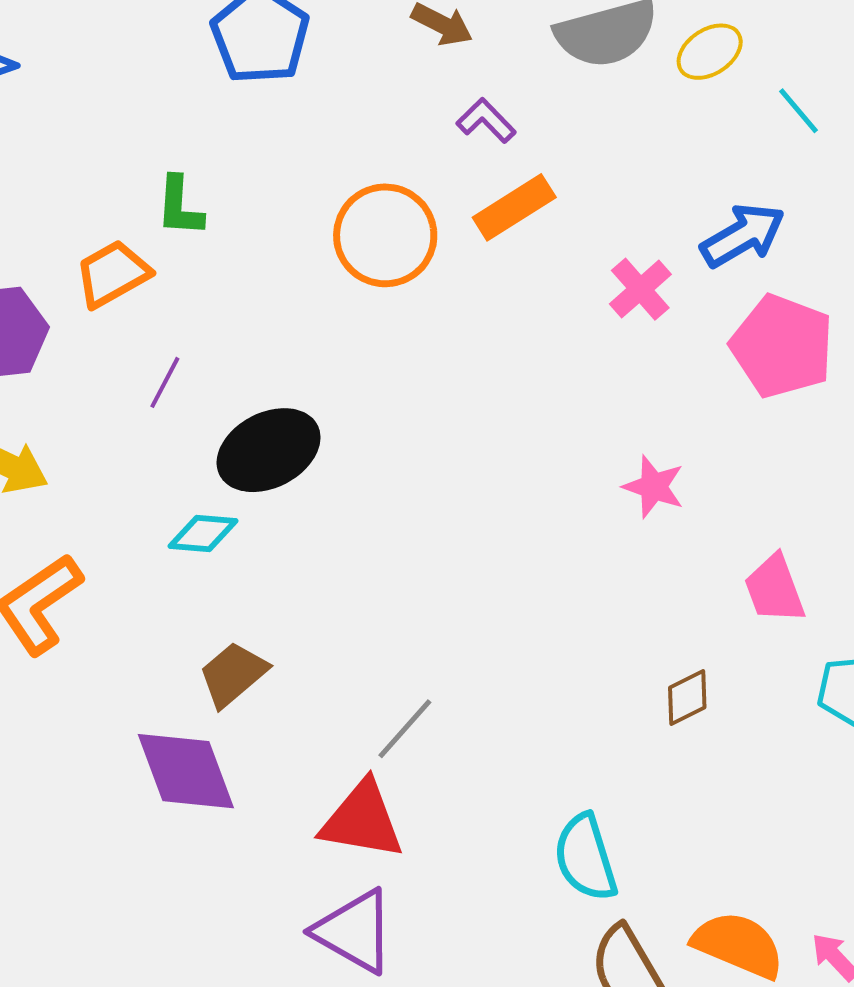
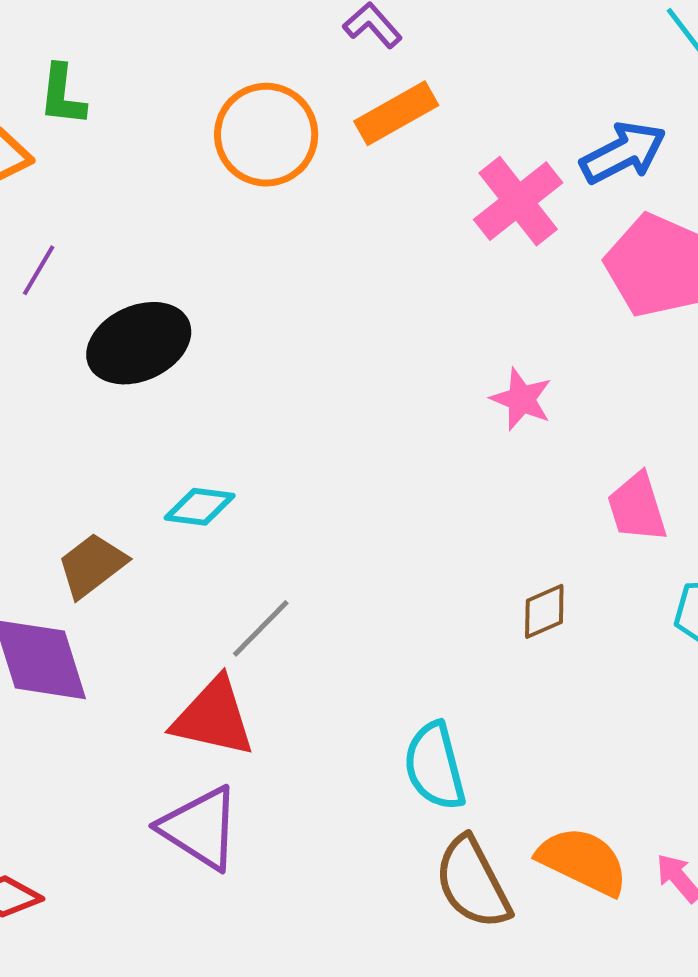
pink cross: (640, 289) -> (518, 201), size x1.4
cyan diamond: (203, 534) -> (200, 507), moved

